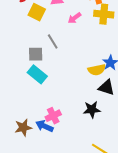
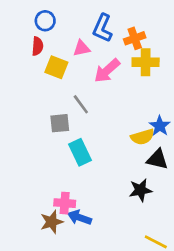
pink arrow: (74, 18) -> (107, 71), size x1.5
cyan rectangle: (37, 74) -> (80, 152), moved, turned 30
pink cross: (53, 116) -> (65, 203), moved, turned 35

